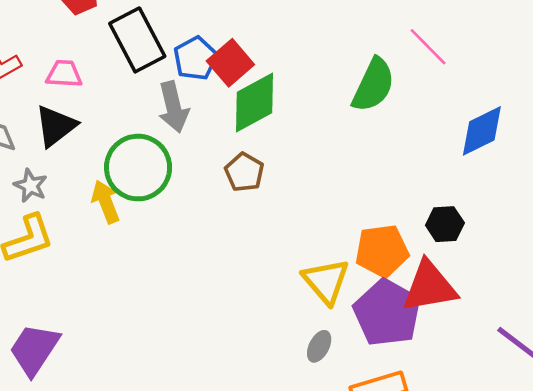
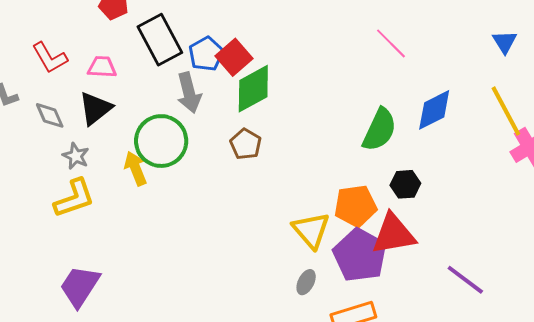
green semicircle: (373, 85) -> (380, 130), moved

